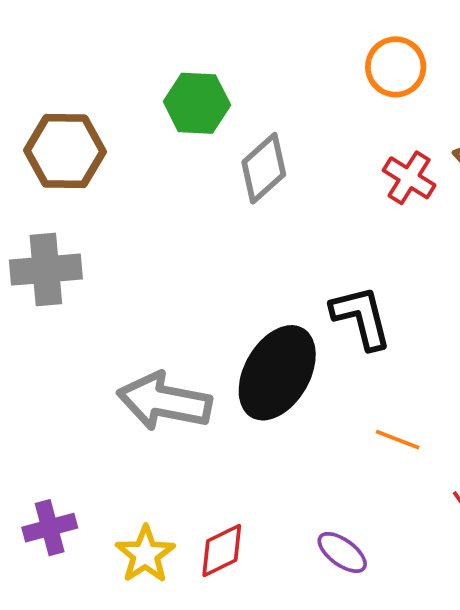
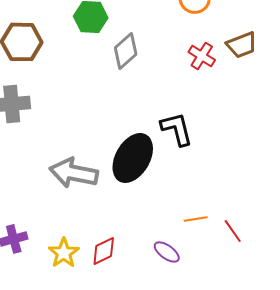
orange line: (398, 440) -> (196, 219), moved, turned -30

